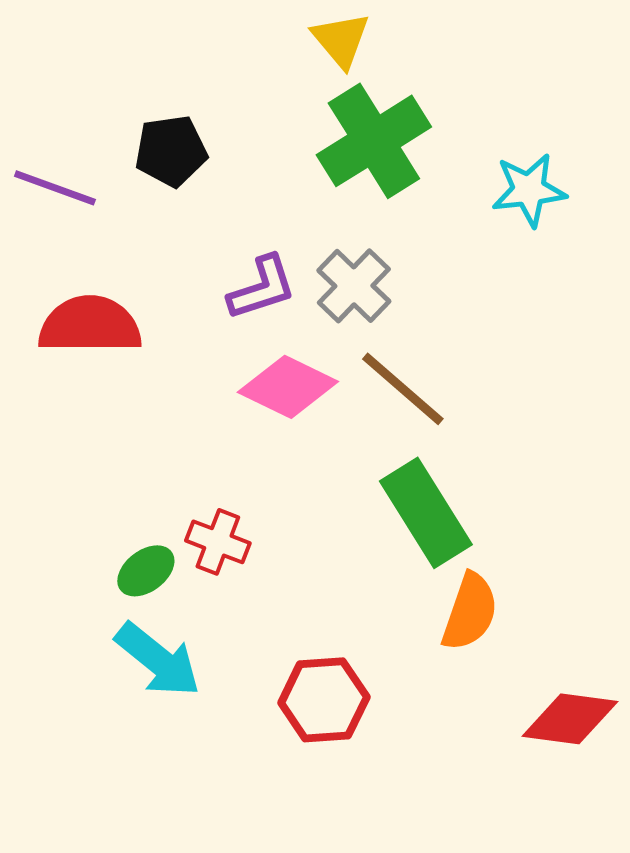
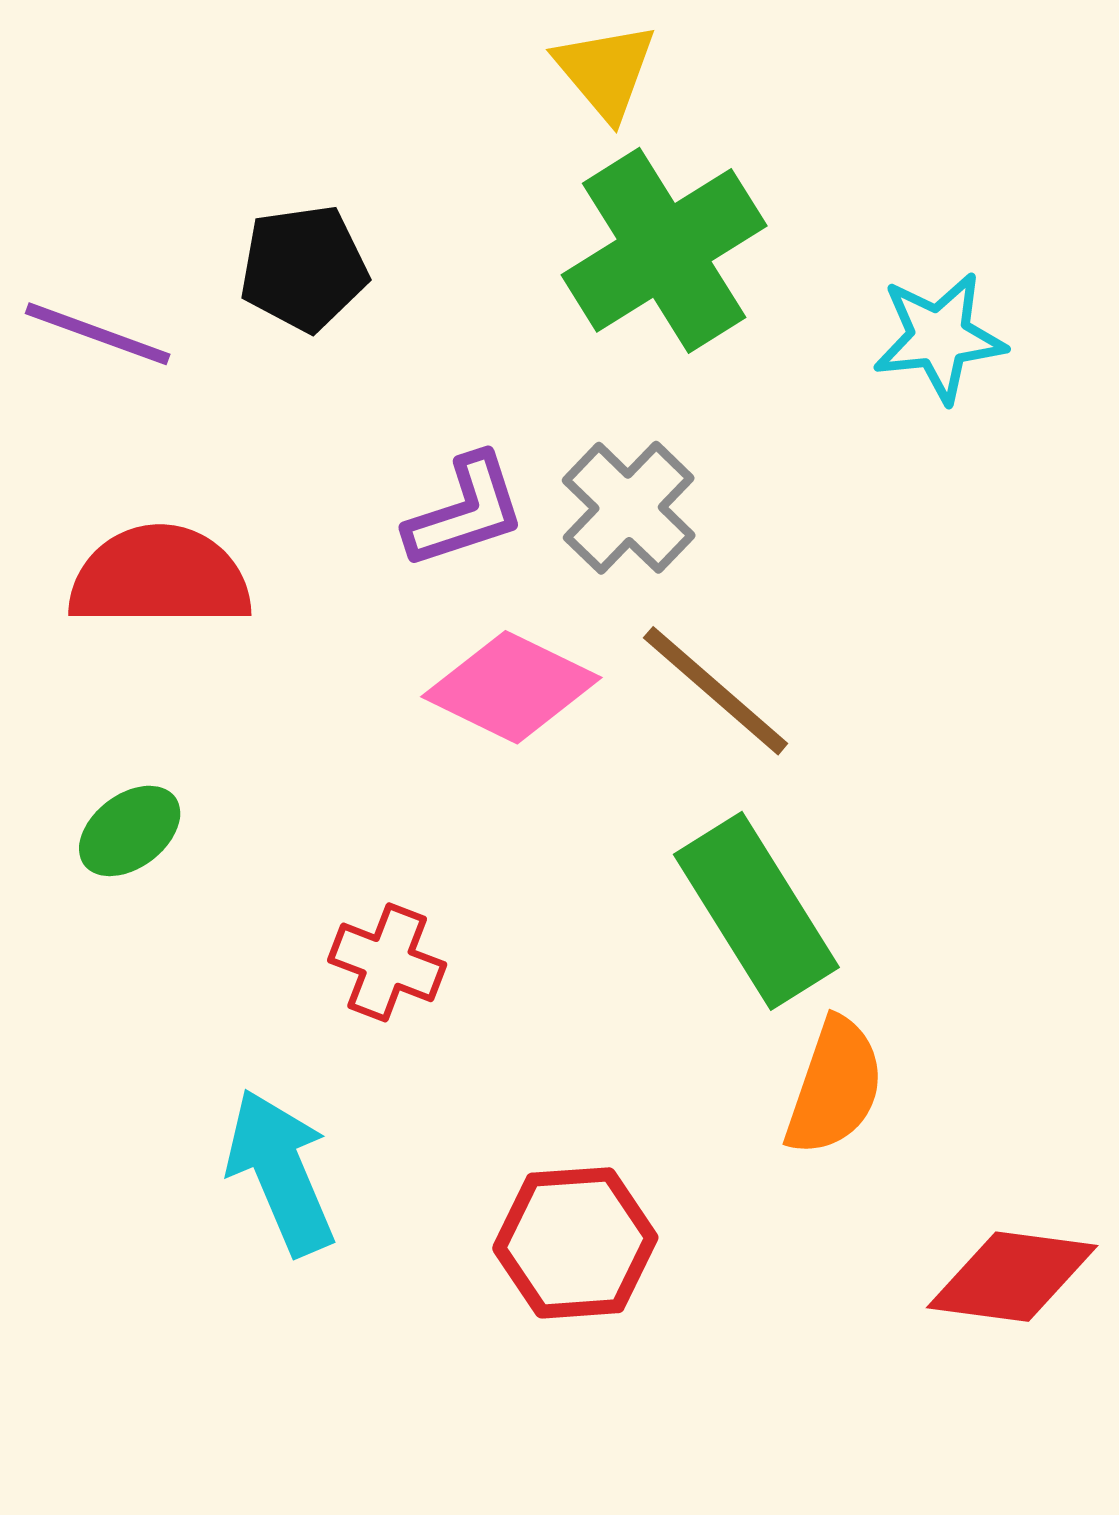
green ellipse: (146, 571) -> (130, 831), moved
cyan arrow: (158, 660) -> (281, 1172), turned -152

